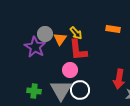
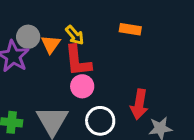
pink circle: (70, 70) -> (82, 86), moved
white circle: (80, 90) -> (100, 121), moved

